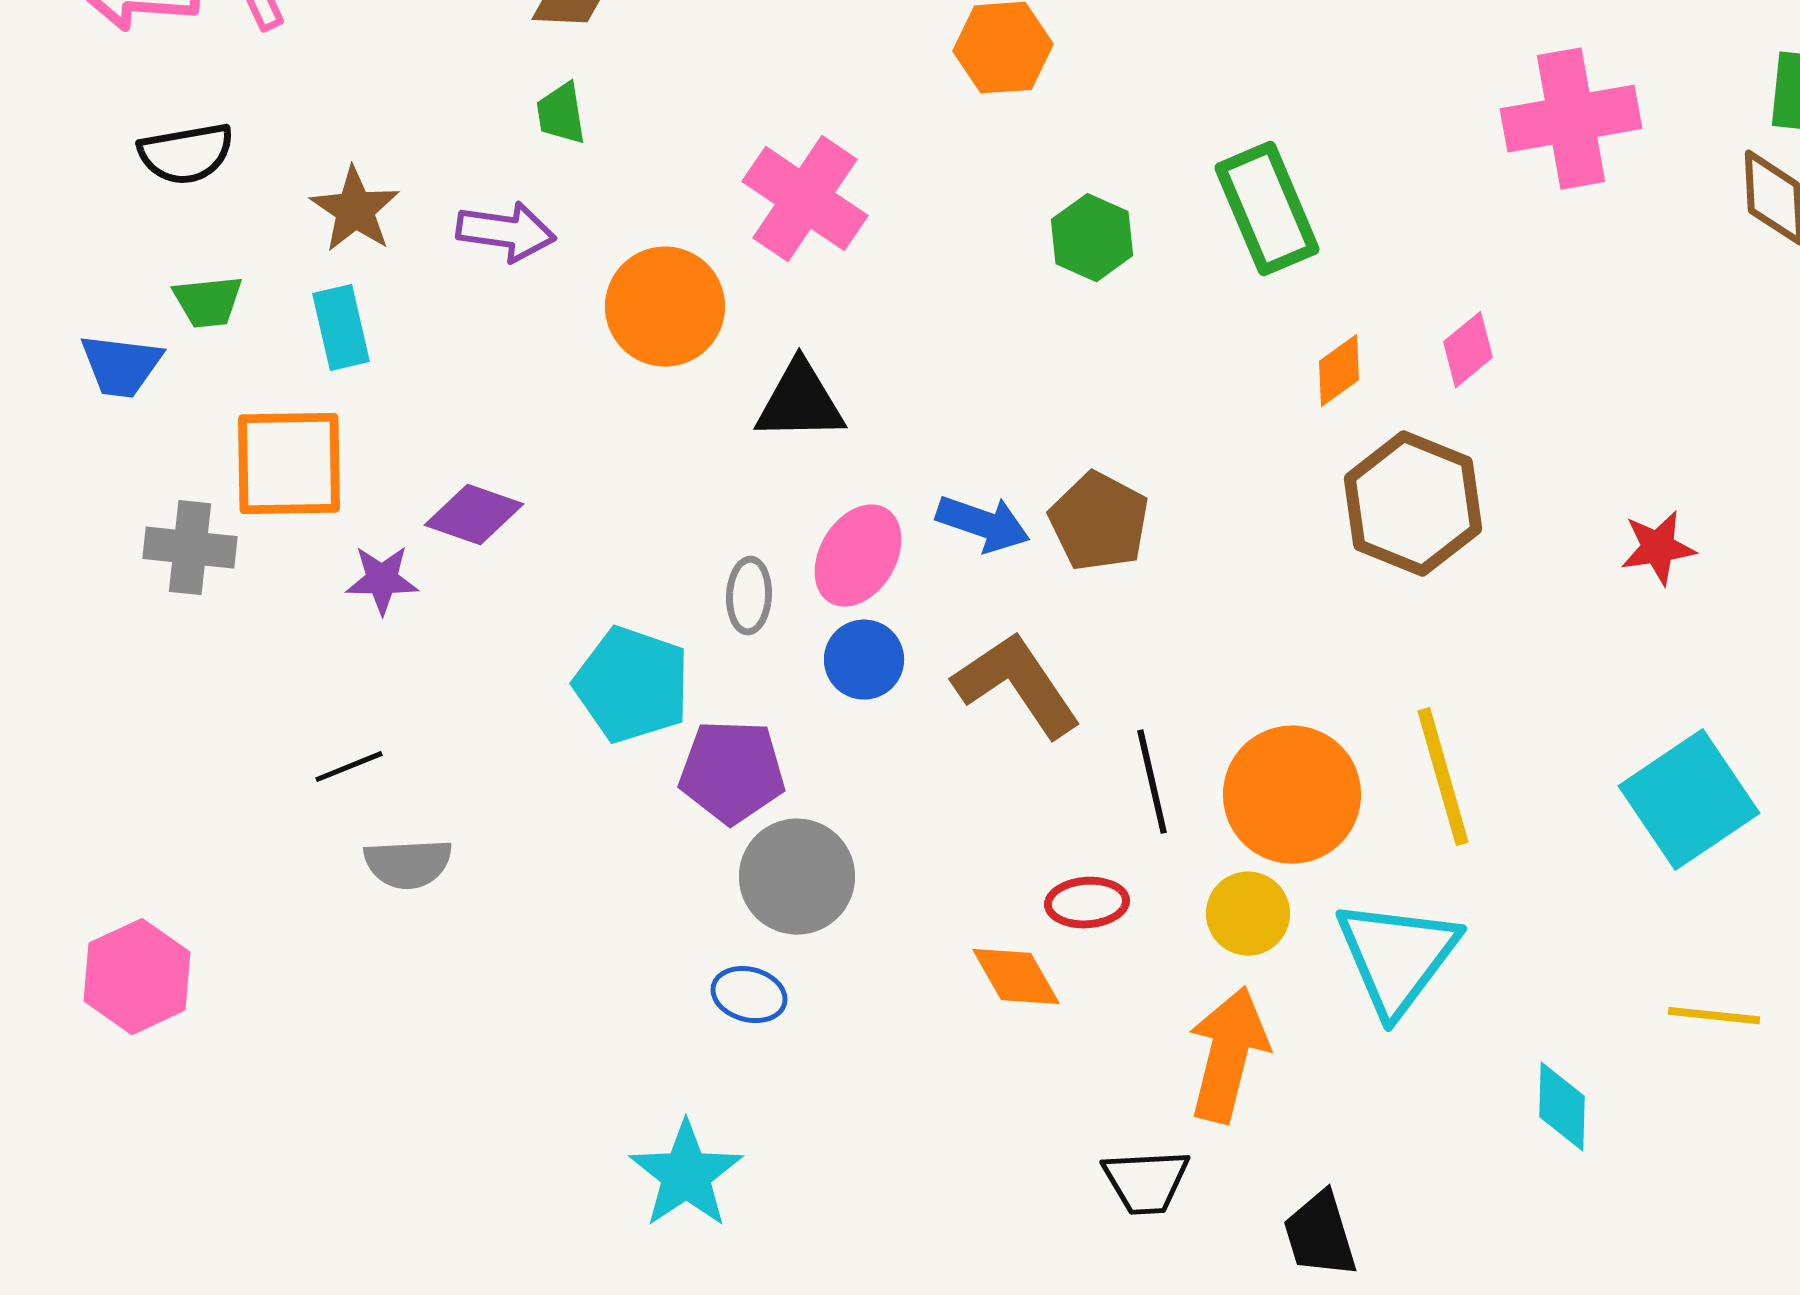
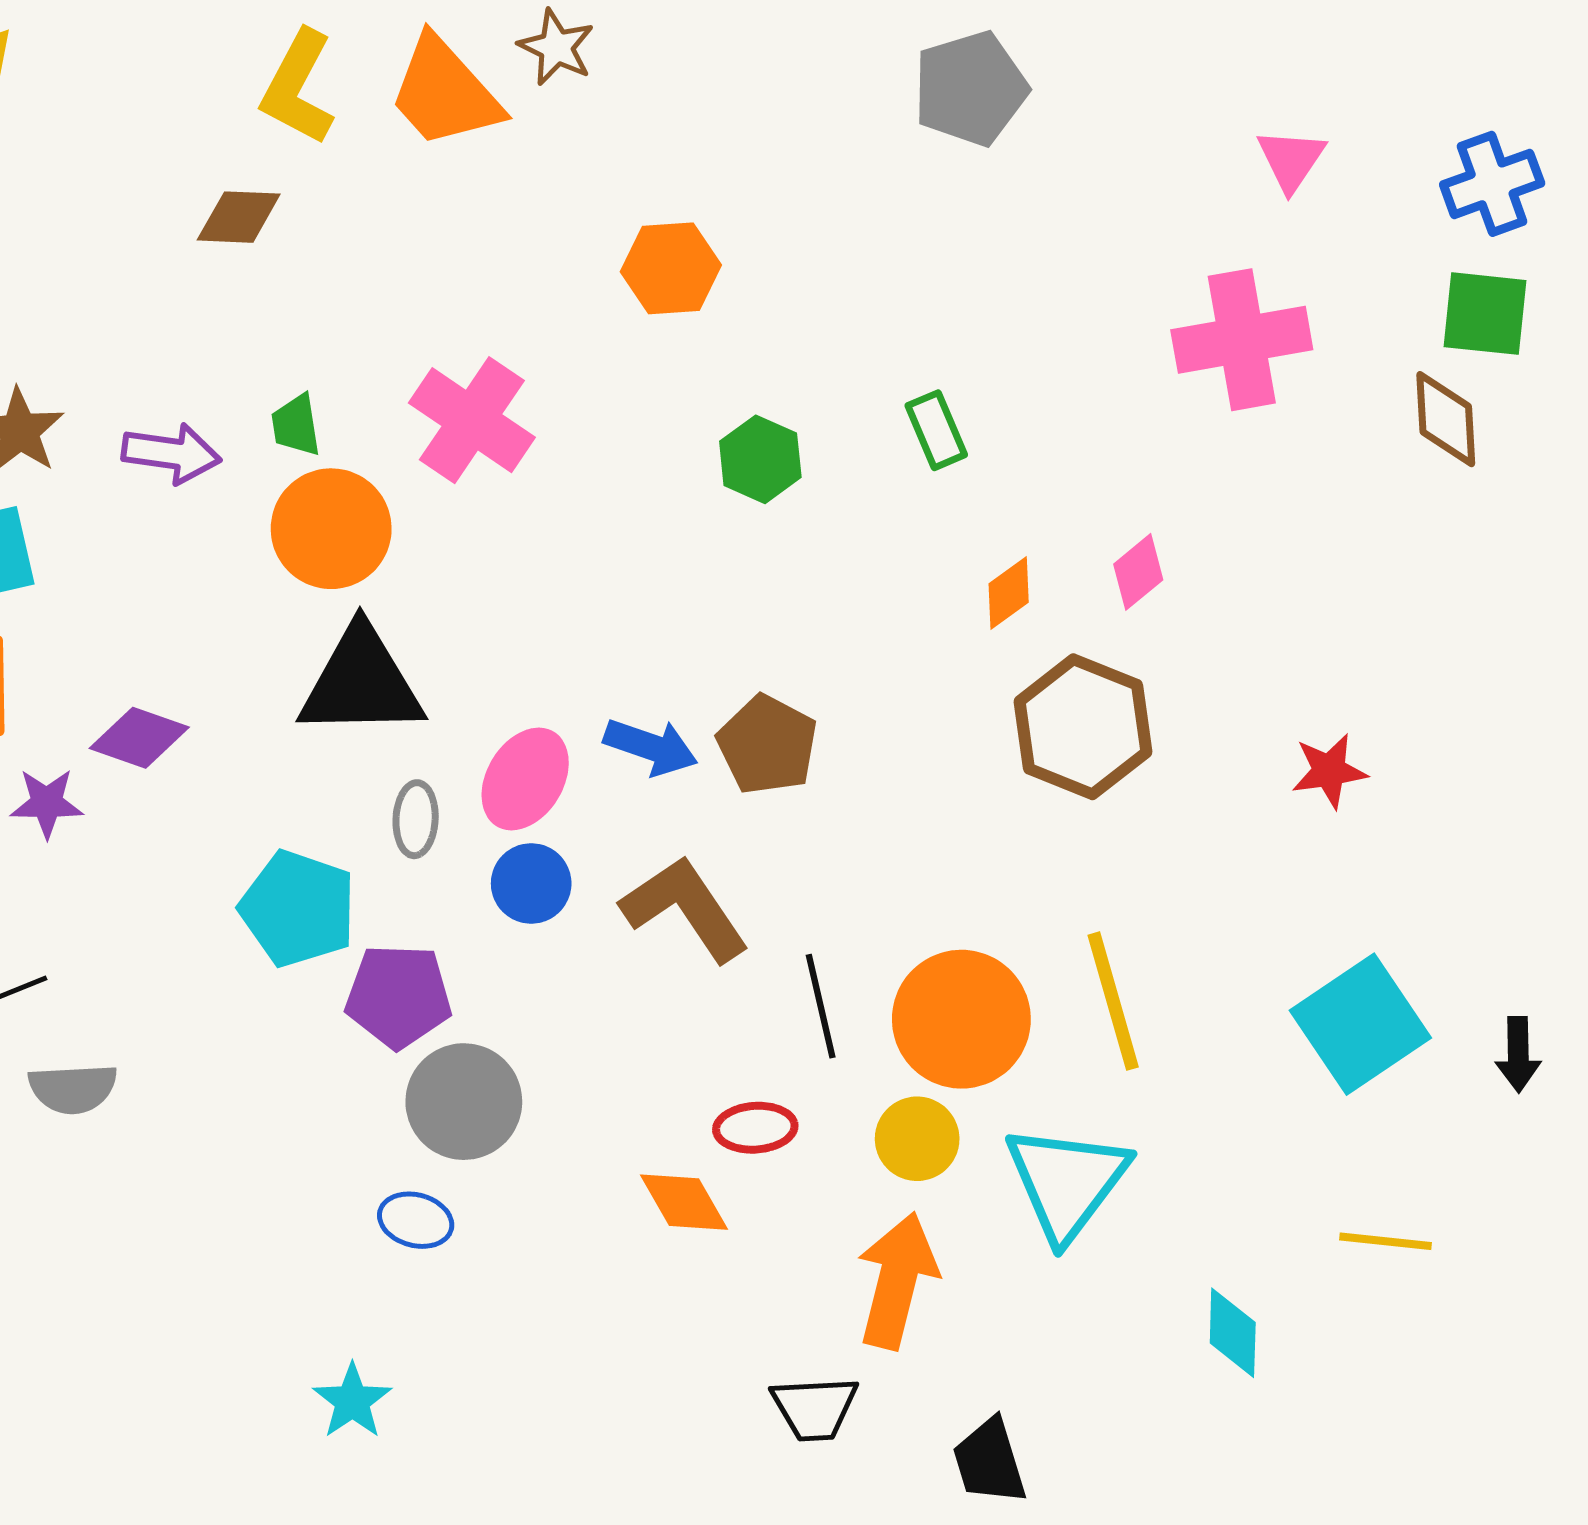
green trapezoid: (561, 114) -> (296, 425), moved
green rectangle: (1267, 209) -> (936, 430), size x0.6
black triangle: (800, 402) -> (361, 682), moved, size x1.4
cyan star: (686, 1175) -> (352, 1401), size x0.7

